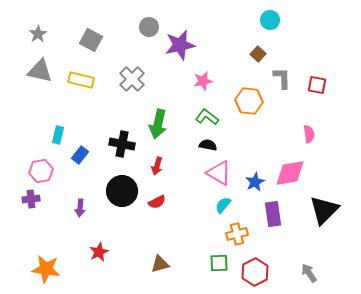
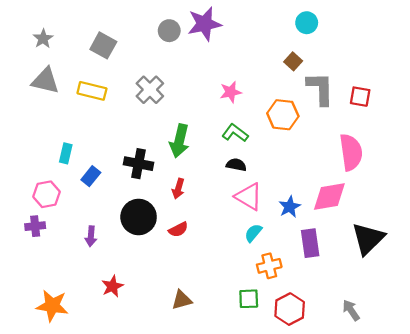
purple star: (180, 45) -> (204, 24), moved
gray L-shape: (282, 78) -> (320, 89), size x1.4
pink semicircle: (309, 134) -> (351, 152), size x1.8

